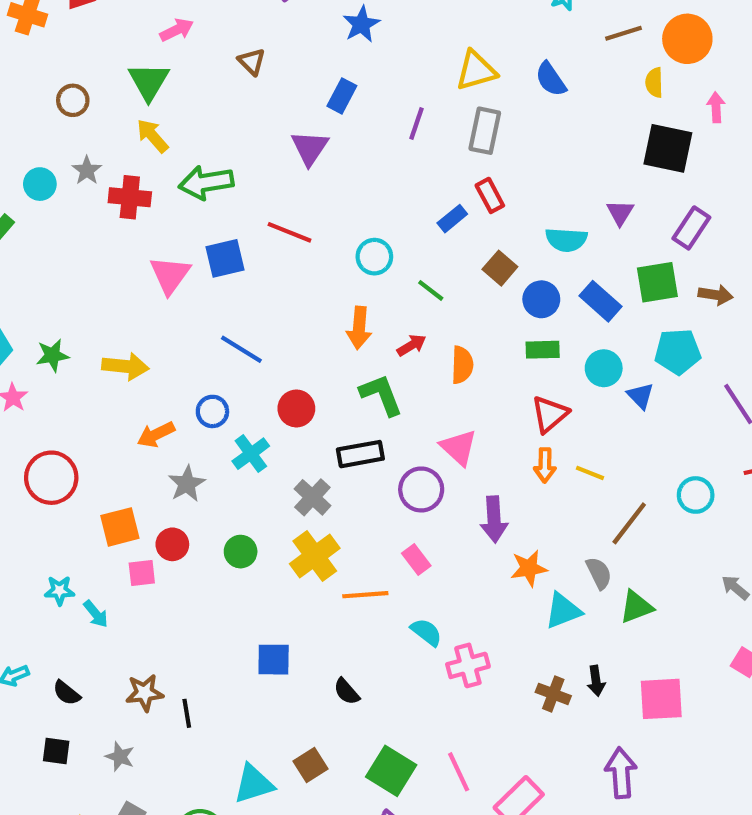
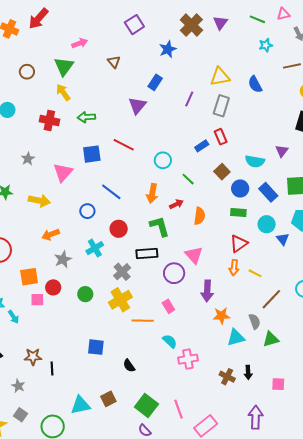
gray star: (87, 170) -> (28, 159), moved
green arrow: (206, 183) -> (86, 117), size x0.7
pink triangle: (170, 275) -> (63, 172), moved
blue line: (241, 349) -> (111, 192), moved
blue circle: (212, 411) -> (87, 211), moved
pink square: (661, 699) -> (278, 384), size x0.6

